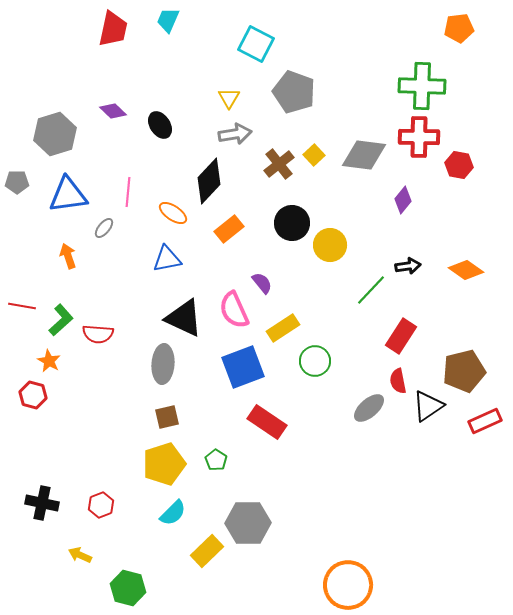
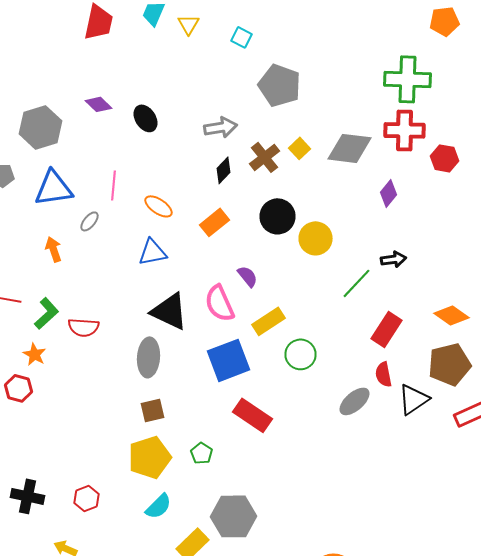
cyan square: (256, 44) -> (242, 37), size x0.6
yellow triangle: (229, 98) -> (188, 24), moved
black diamond: (209, 181) -> (224, 170), moved, size x0.6
orange diamond: (466, 270) -> (452, 315), moved

